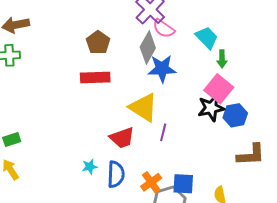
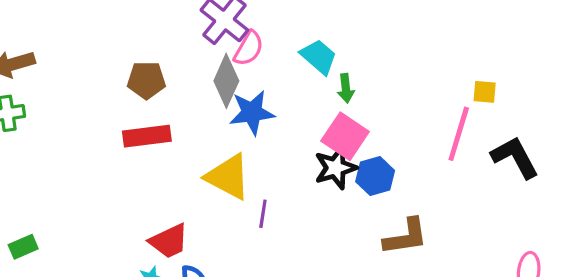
pink semicircle: (164, 28) -> (249, 48), turned -90
brown pentagon: (98, 43) -> (146, 80), turned -30
red trapezoid: (122, 138) -> (169, 241), moved

